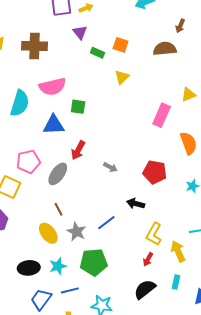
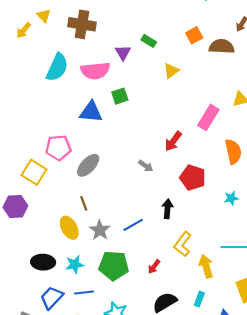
purple triangle: (80, 32) -> (123, 53), moved
orange square: (121, 45) -> (194, 35), moved, turned 35
cyan semicircle: (20, 103) -> (57, 67), moved
green square: (78, 107) -> (120, 96), turned -35
red arrow: (78, 150) -> (173, 141), moved
black arrow: (136, 204) -> (168, 209), turned 72
red arrow: (148, 259) -> (154, 267), moved

